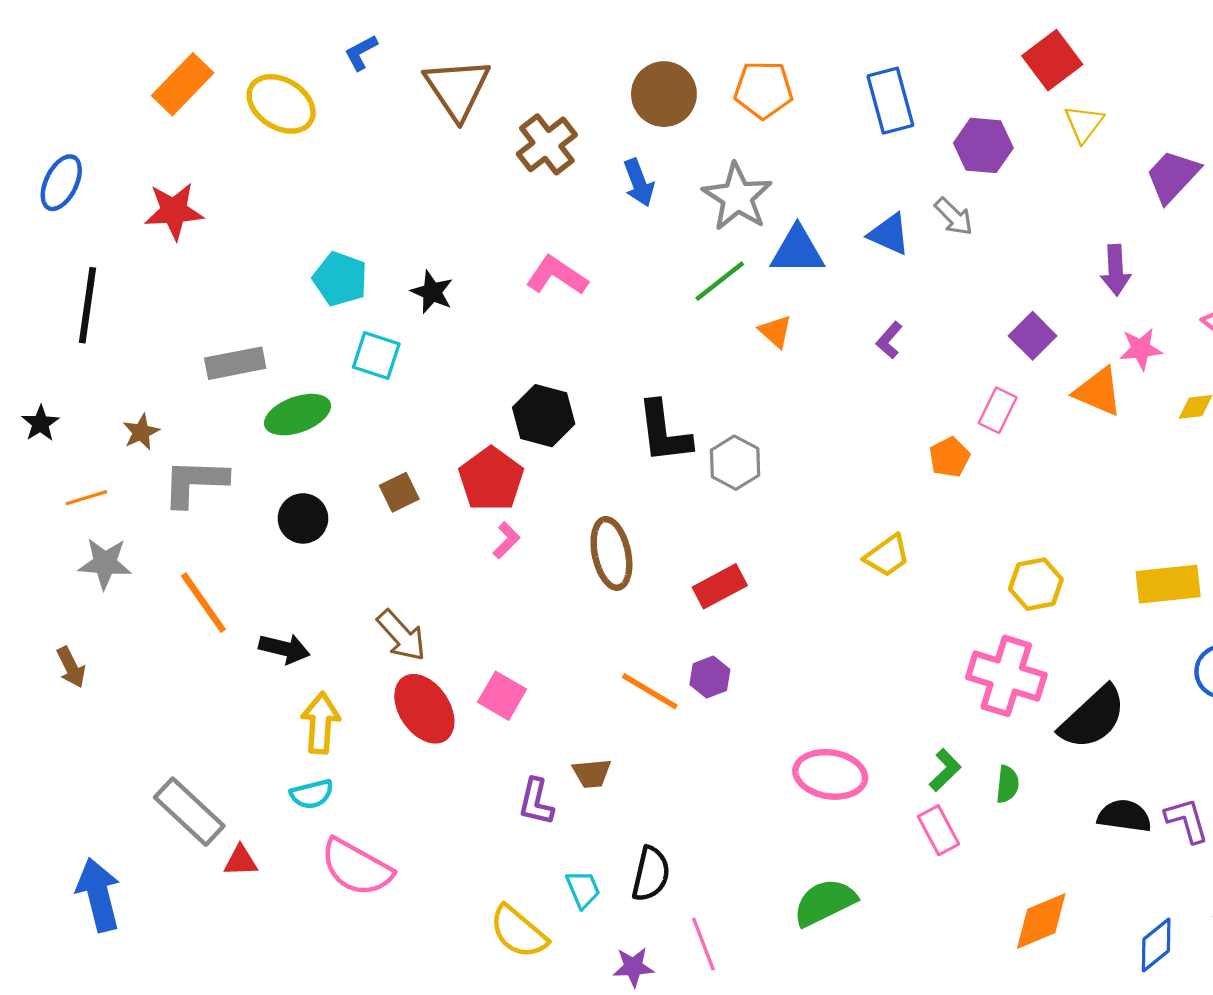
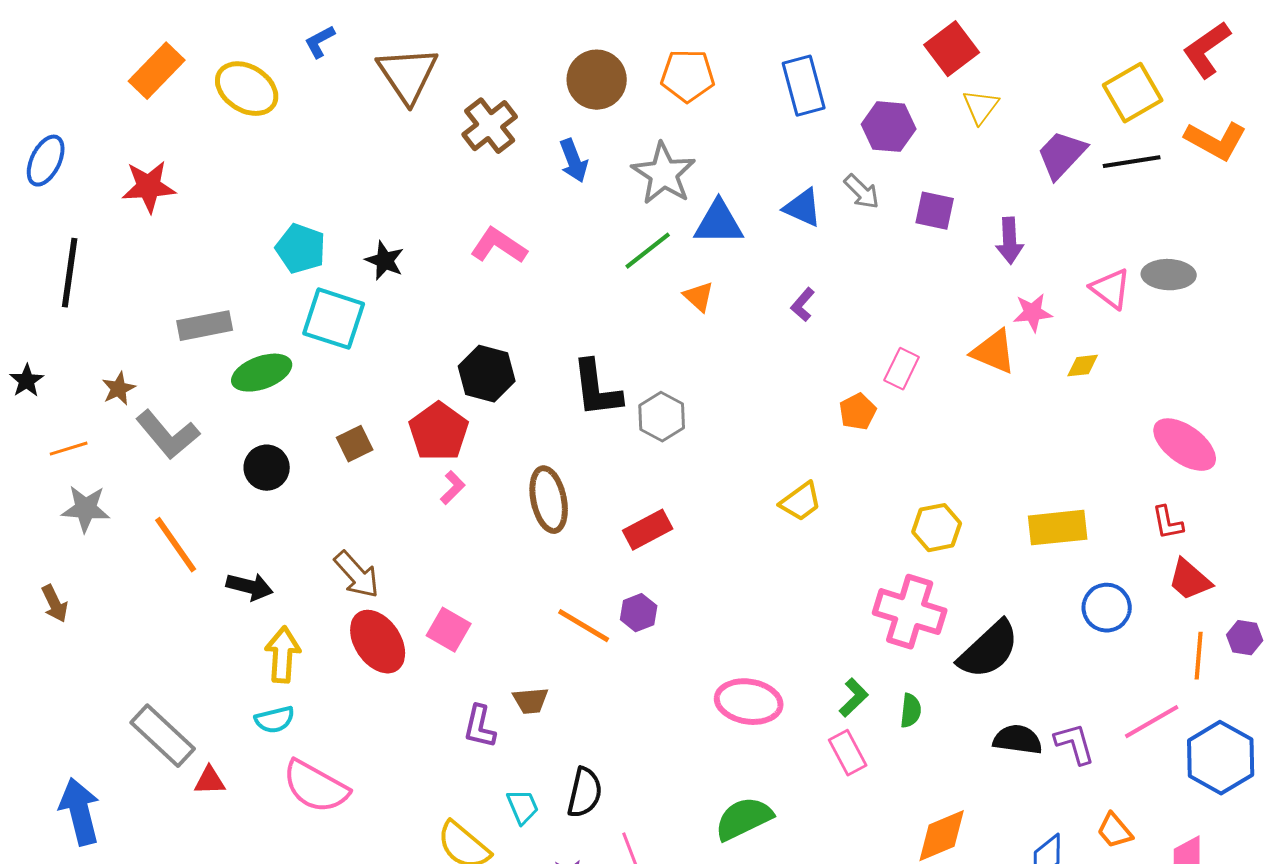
purple square: (1033, 336) -> (935, 211), moved, turned -33
cyan square: (376, 355) -> (334, 319), size x1.4
gray L-shape: (195, 482) -> (168, 435), turned -132

